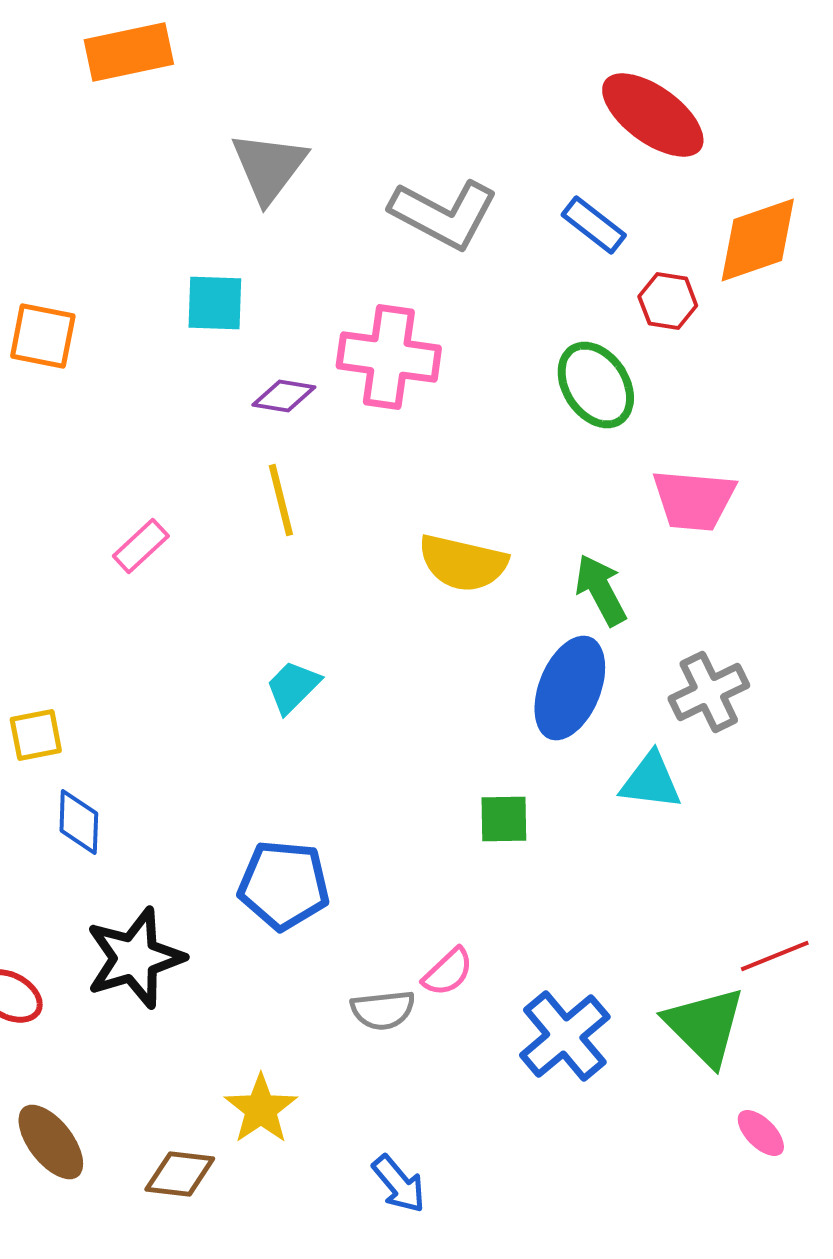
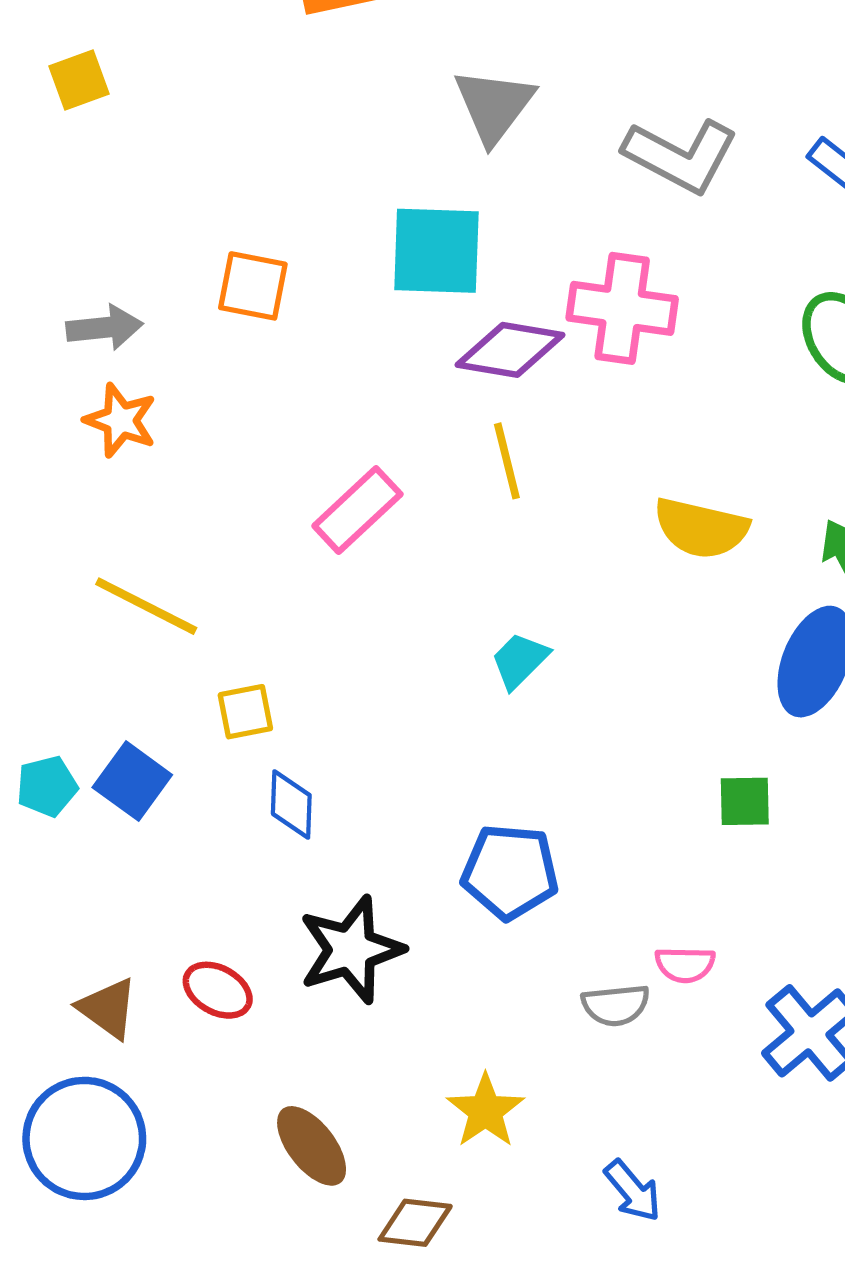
cyan square: (215, 303) -> (436, 251), size x1.5
purple diamond: (284, 396) -> (510, 350), size x1.6
pink rectangle: (141, 546) -> (357, 510), size x1.5
pink semicircle: (448, 972) -> (685, 965), turned 44
brown ellipse: (51, 1142) -> (312, 1146), moved
brown diamond: (180, 1174) -> (415, 1223), moved

